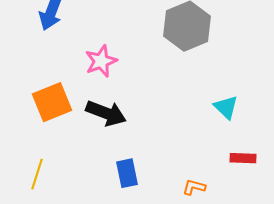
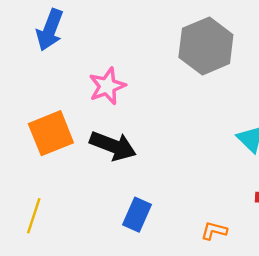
blue rectangle: (127, 173) -> (137, 215), turned 36

